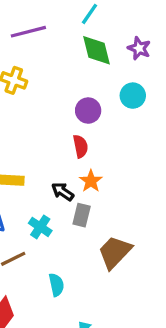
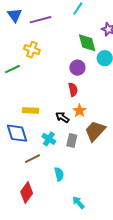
green diamond: (97, 50) -> (87, 43), moved
gray rectangle: (82, 215) -> (72, 140), moved
brown trapezoid: (115, 252) -> (95, 131), moved

